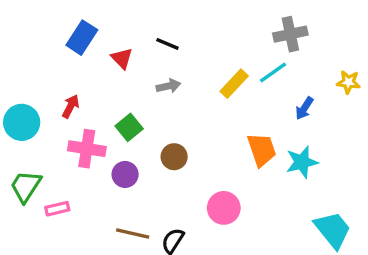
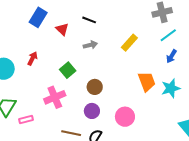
cyan line: (273, 72) -> (168, 35), moved
pink cross: (87, 149) -> (55, 97), moved, turned -30
purple circle: (125, 174) -> (92, 111), moved

